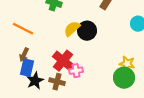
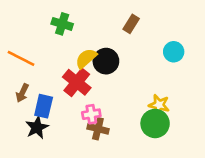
red cross: (63, 61) -> (77, 82), moved
blue rectangle: (27, 68) -> (44, 106), moved
brown cross: (57, 82) -> (98, 129), moved

